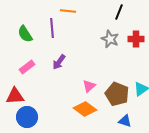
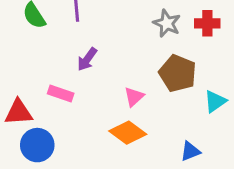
pink rectangle: (27, 67) -> (61, 94), moved, turned 56
brown pentagon: (117, 94) -> (178, 73), moved
blue triangle: (125, 121) -> (190, 151), turned -40

